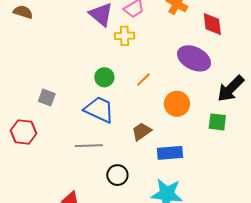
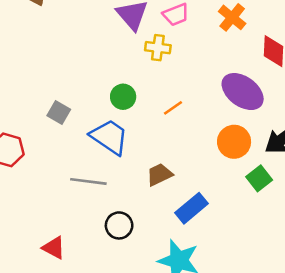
gray square: (47, 97) -> (59, 113), moved
orange circle: (177, 104) -> (234, 142), moved
green square: (217, 122) -> (259, 178), turned 36
blue rectangle: (170, 153) -> (191, 208), turned -45

